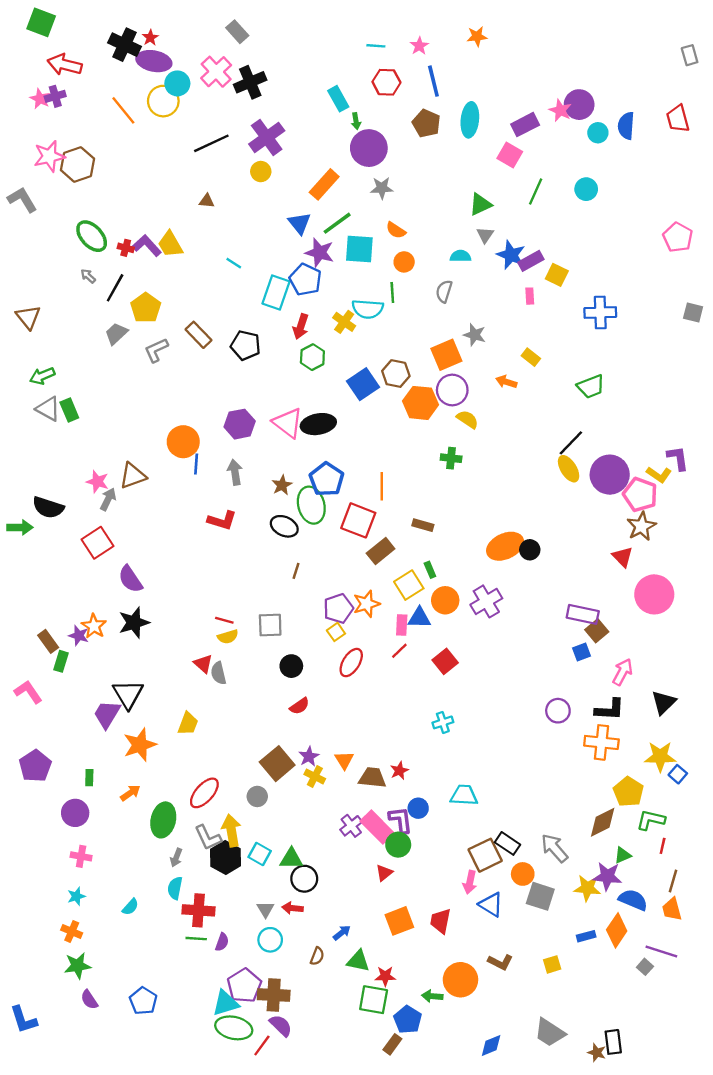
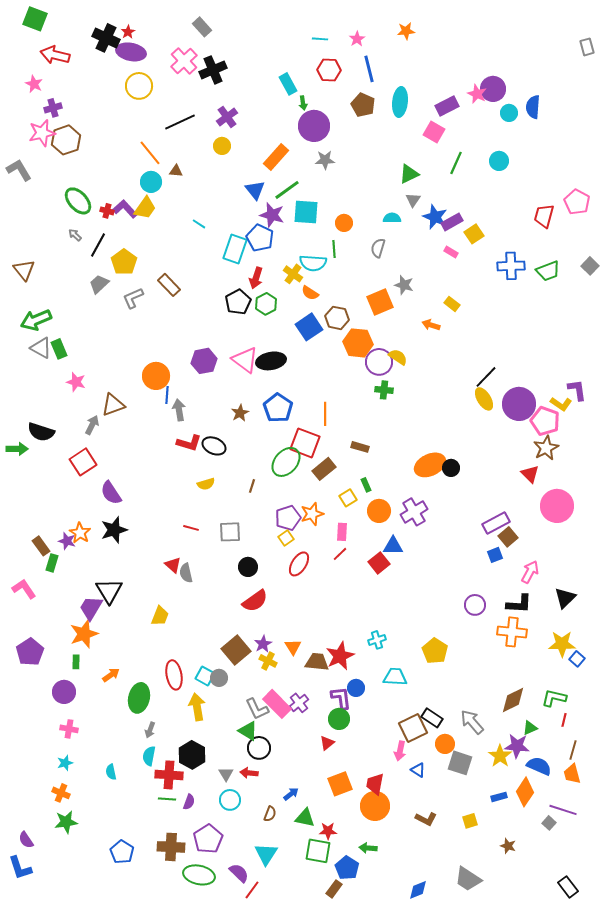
cyan circle: (177, 83) -> (151, 182), moved
purple cross: (55, 96) -> (53, 108), moved
orange line: (123, 110) -> (150, 153), moved
red trapezoid: (678, 119) -> (544, 216), moved, turned 30
purple cross: (267, 137) -> (227, 117), size x0.7
orange semicircle: (396, 230) -> (310, 293), moved
yellow trapezoid: (170, 244) -> (145, 208), turned -115
yellow square: (557, 275) -> (474, 234), turned 30
pink rectangle: (530, 296) -> (451, 252), turned -56
gray square: (693, 312) -> (590, 266), turned 30
black pentagon: (245, 345) -> (238, 302), moved, turned 30
green arrow: (42, 376) -> (36, 320), size x1.4
green trapezoid: (591, 386) -> (548, 271), moved
purple circle: (452, 390) -> (379, 362), moved
gray arrow: (235, 472) -> (179, 410), moved
pink star: (97, 482) -> (76, 382), moved
green ellipse: (311, 505) -> (286, 462), moved, turned 56
black ellipse: (284, 526) -> (214, 446), moved
yellow square: (409, 585) -> (348, 498), size x0.7
purple rectangle: (583, 614) -> (496, 523), turned -40
blue triangle: (419, 618) -> (393, 546), moved
yellow semicircle: (228, 637) -> (206, 484), moved
red semicircle: (300, 706) -> (255, 601), size x1.5
cyan cross: (443, 722) -> (377, 640), moved
orange star: (140, 745) -> (84, 634), moved
red star: (399, 771) -> (340, 656), size x1.8
yellow pentagon: (628, 792) -> (435, 651), moved
red ellipse: (204, 793) -> (174, 675), turned -52
pink rectangle: (377, 827) -> (277, 704), moved
gray L-shape: (208, 838) -> (257, 709), moved
cyan square: (260, 854) -> (205, 676), moved
black hexagon: (226, 858) -> (192, 755), moved
green triangle: (291, 859) -> (248, 731), turned 30
yellow star: (587, 888) -> (500, 756), turned 30
blue triangle: (491, 905) -> (418, 770), size x0.7
cyan semicircle: (130, 907) -> (111, 772), turned 126
orange circle: (460, 980) -> (375, 806), moved
brown cross: (274, 995) -> (171, 847), moved
purple semicircle: (89, 1000) -> (26, 840), moved
cyan triangle: (226, 1003) -> (266, 854), moved, turned -40
black rectangle: (613, 1042) -> (568, 887), moved, turned -30
red line: (262, 1045) -> (252, 890), moved
brown star: (597, 1053) -> (508, 846), moved

